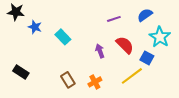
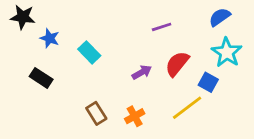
blue semicircle: (145, 15) -> (220, 17), moved
red semicircle: (125, 45) -> (177, 64), turned -96
purple arrow: (100, 51) -> (142, 72), turned 80
black rectangle: (21, 72) -> (41, 78), moved

